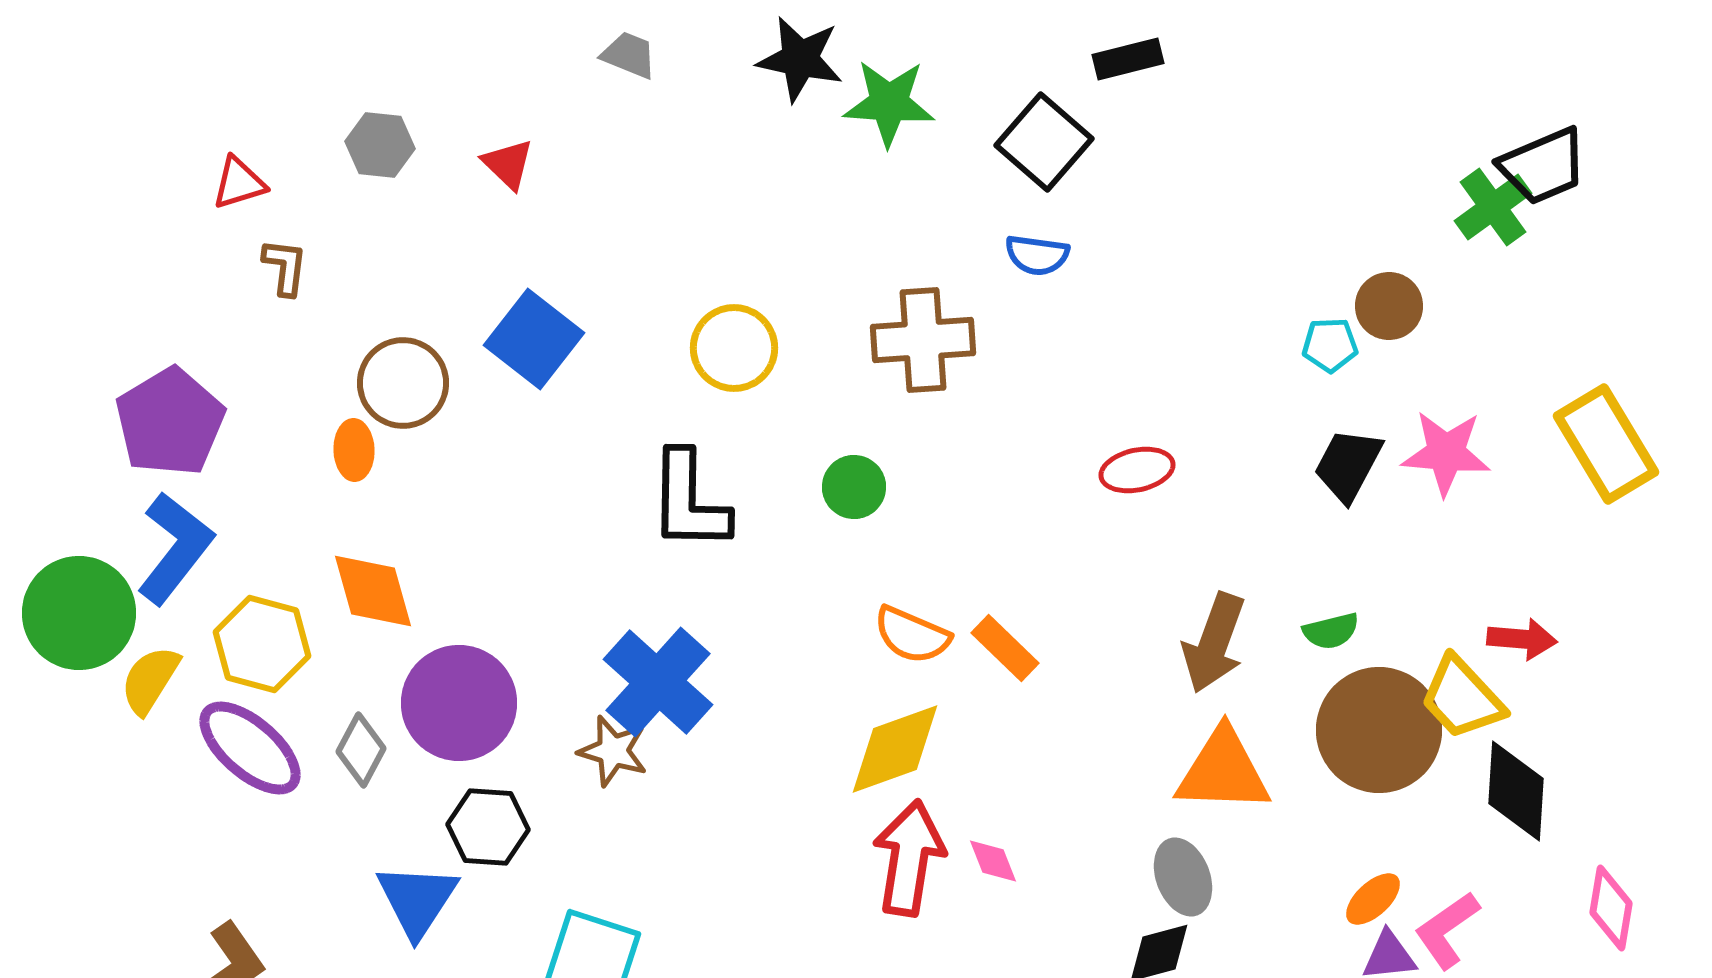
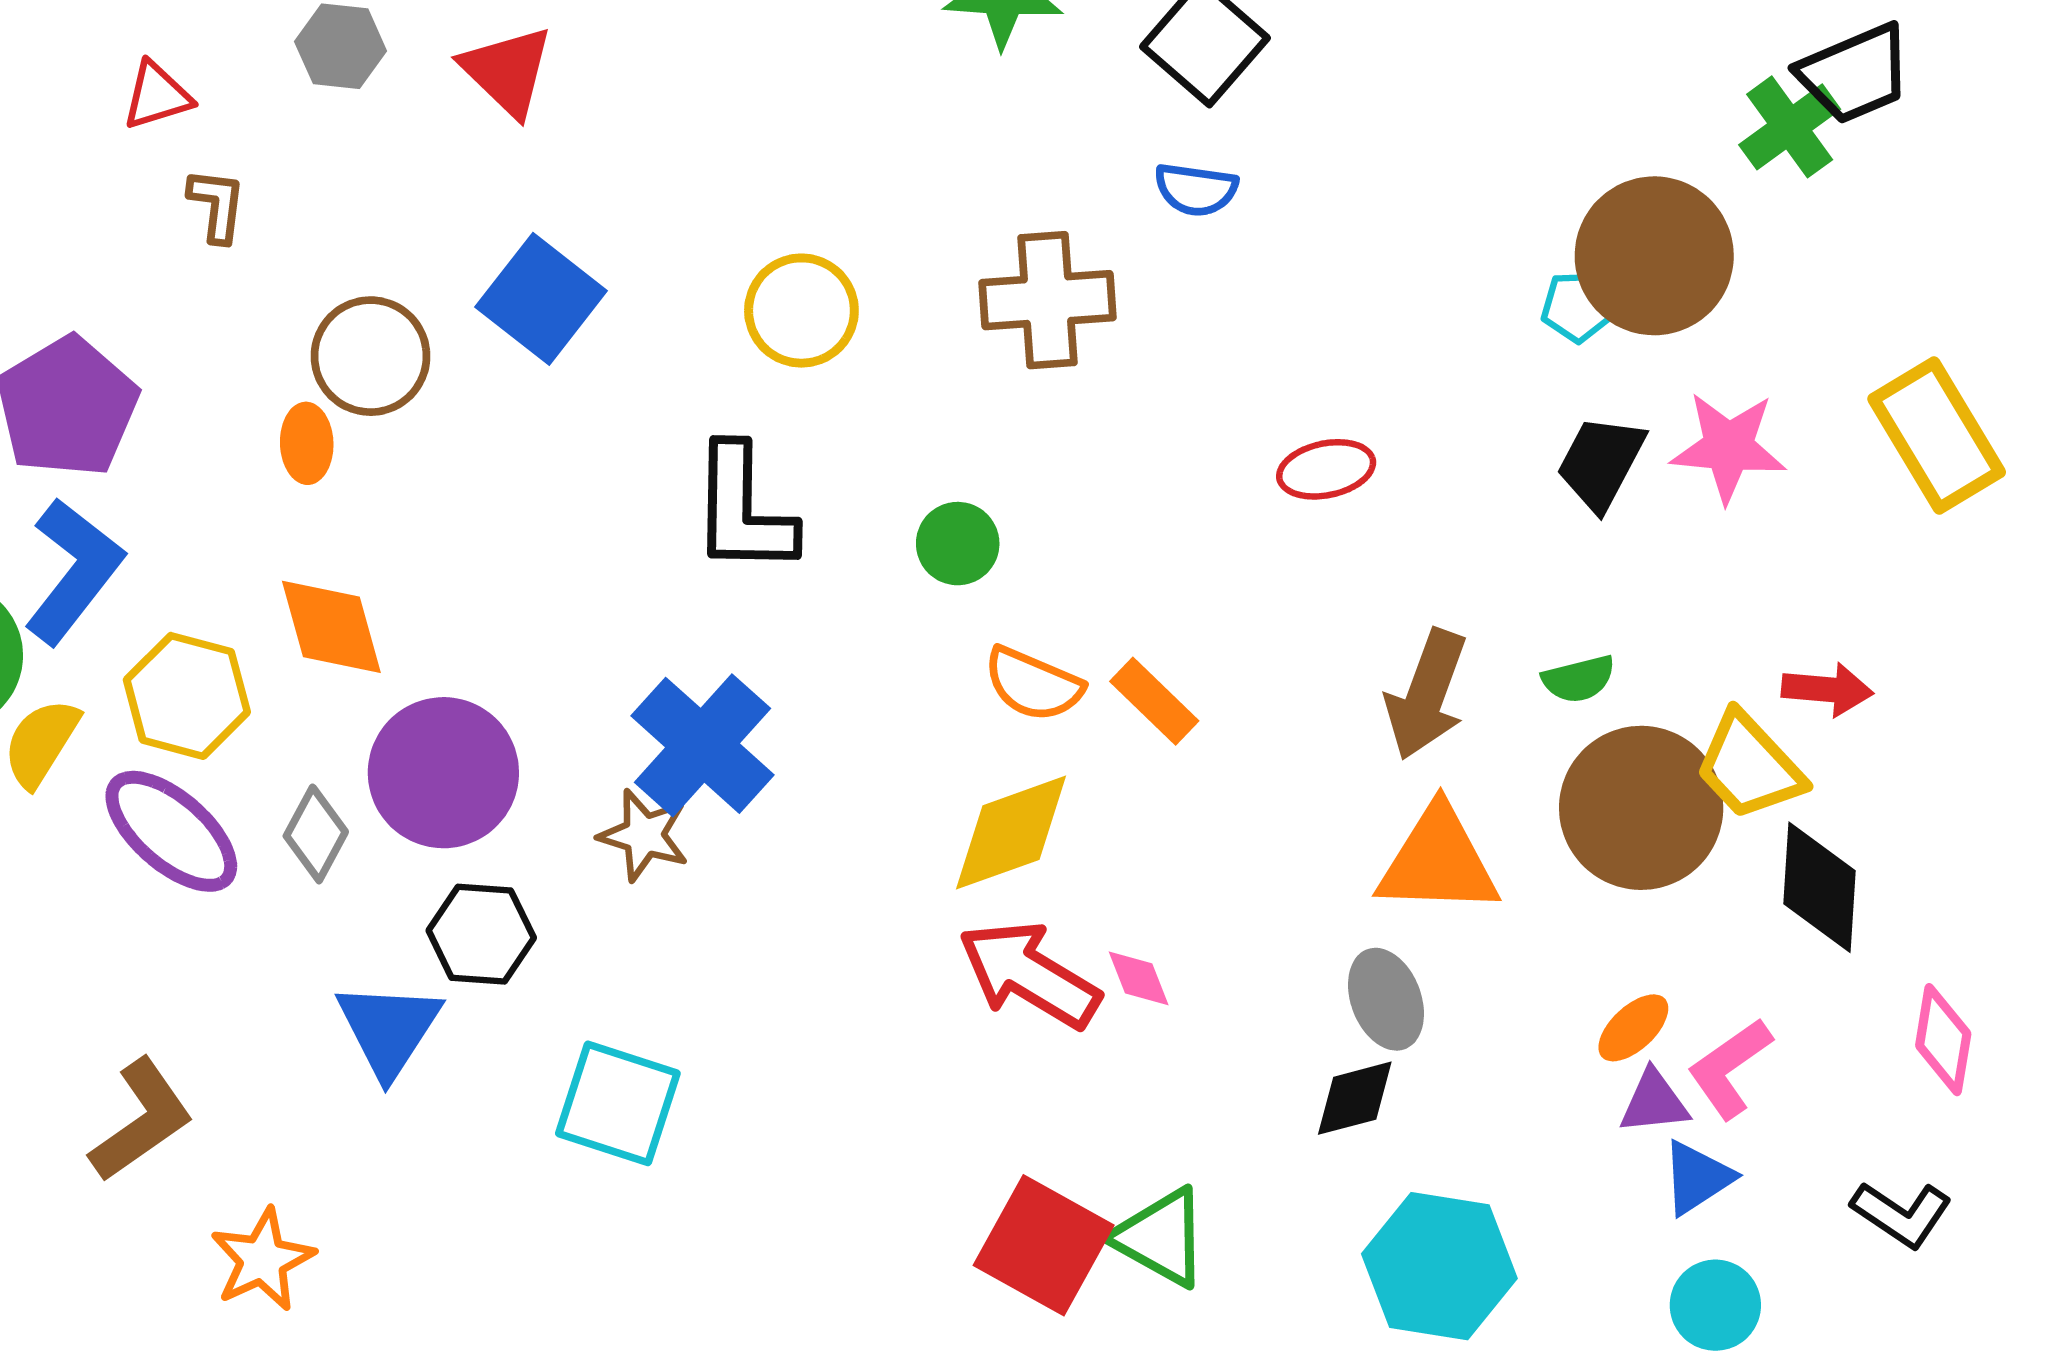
red triangle: (508, 164) -> (507, 71), size x1.4
brown circle: (1389, 306) -> (1654, 256), size x1.8
green circle: (854, 487) -> (958, 544), moved
red arrow: (909, 858) -> (1029, 974), turned -68

